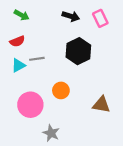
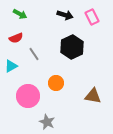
gray line: (37, 59) -> (34, 54), turned 64
cyan triangle: (18, 65) -> (11, 66), moved

